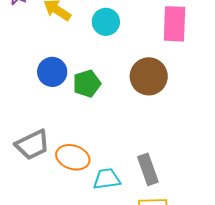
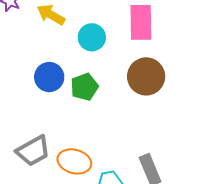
cyan circle: (106, 22) -> (92, 37), moved
pink rectangle: (174, 24) -> (141, 22), moved

